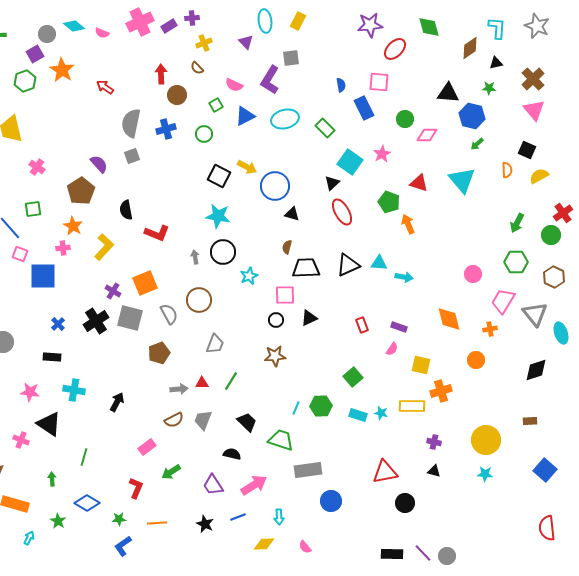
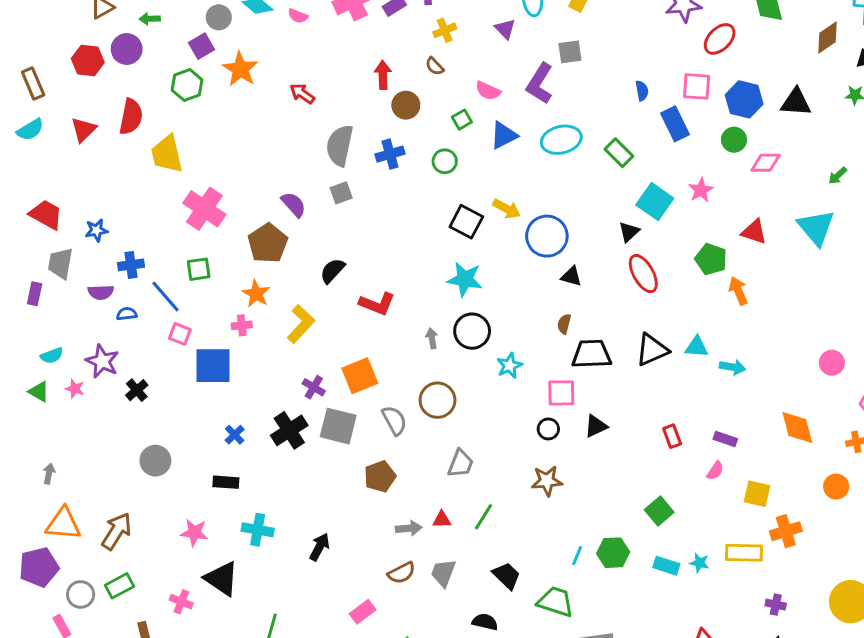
blue hexagon: (472, 116) -> (744, 99), moved
pink cross: (37, 167) -> (204, 209), size x1.8
black semicircle: (126, 210) -> (332, 271), turned 54

